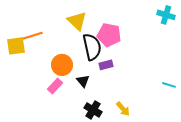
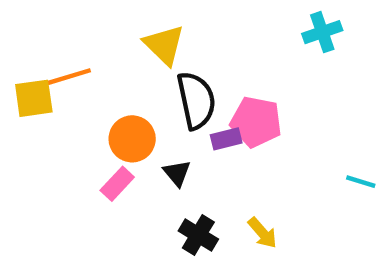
cyan cross: (166, 15) -> (322, 32), moved, turned -36
pink pentagon: (109, 35) -> (256, 122), moved

